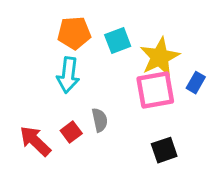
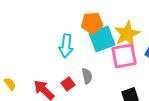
orange pentagon: (74, 33) -> (92, 23), moved
cyan square: (118, 41) -> (102, 39), moved, size x1.5

